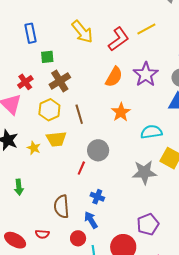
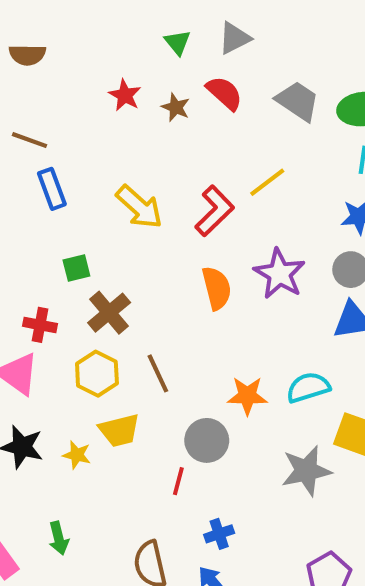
blue rectangle: (30, 33) -> (52, 189), moved
orange semicircle: (114, 77) -> (217, 288), turned -35
red cross: (25, 82) -> (40, 325), turned -35
orange star: (121, 112) -> (247, 396), moved, turned -30
blue cross: (97, 197) -> (219, 534), turned -32

